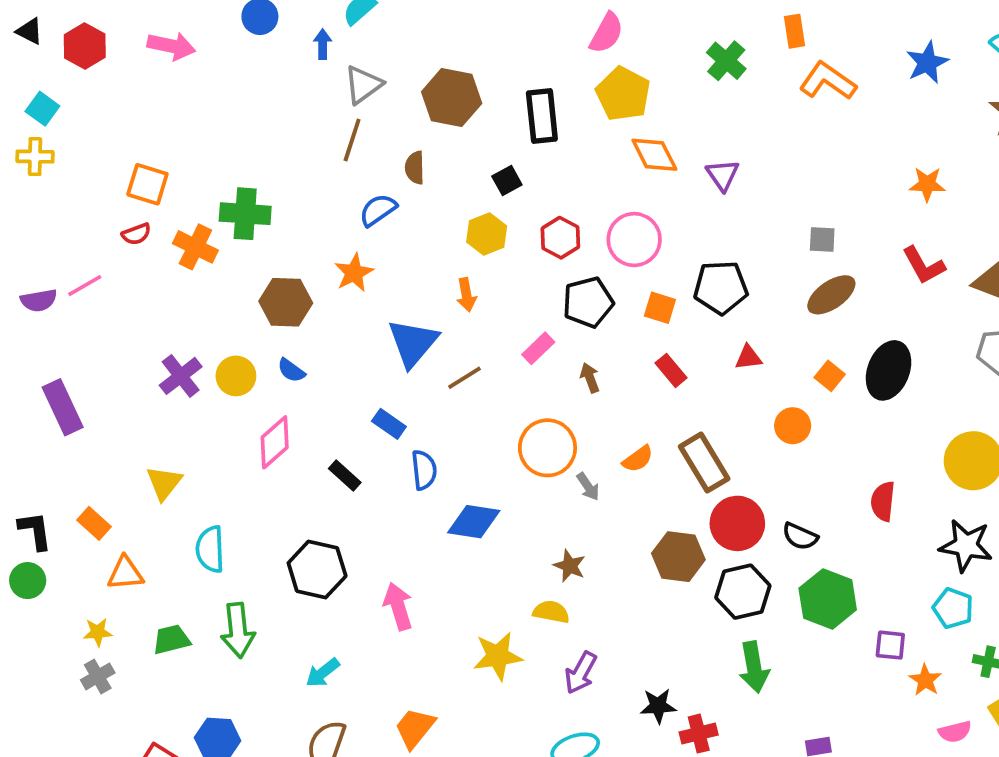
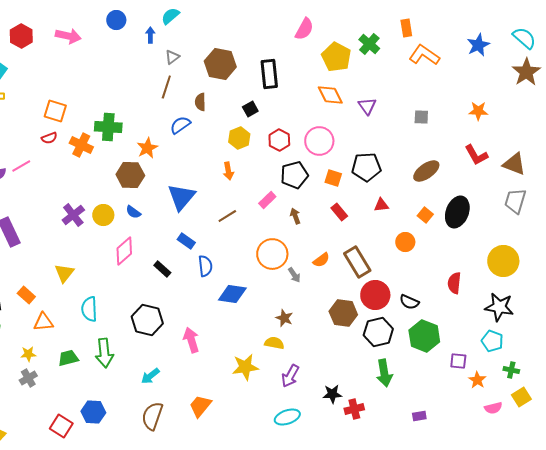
gray triangle: (363, 85) -> (172, 57), size x0.7
yellow pentagon: (623, 94) -> (336, 57), moved
gray square: (822, 240) -> (421, 117), moved
orange star: (354, 273) -> (147, 148), moved
blue triangle: (413, 343) -> (181, 197), moved

